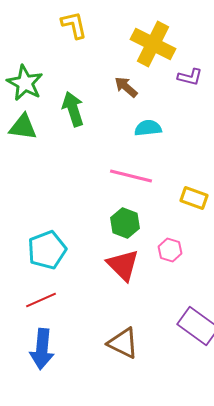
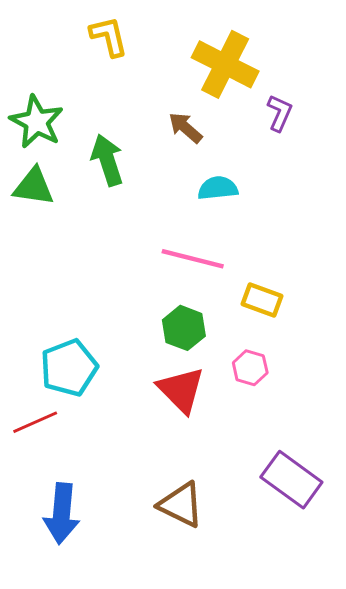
purple L-shape: (190, 77) -> (280, 113), turned -80
yellow rectangle: (194, 198) -> (262, 300), moved
red line: (41, 300) -> (35, 422), moved

